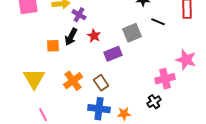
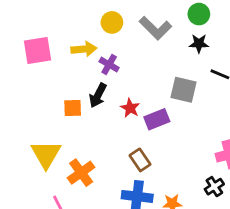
gray square: (132, 33) -> (183, 90), turned 36
red star: (94, 36) -> (130, 108), moved
orange cross: (73, 81) -> (81, 173), moved

